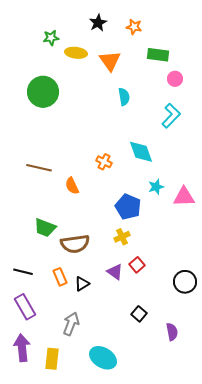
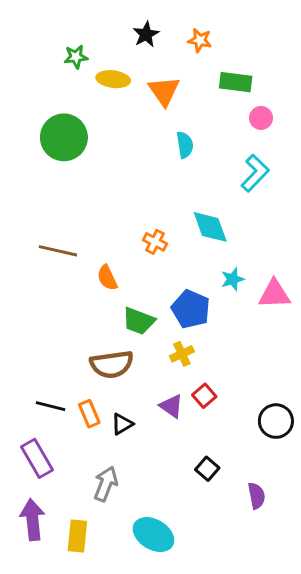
green trapezoid: (45, 228) -> (139, 321), moved
black line: (23, 272) -> (50, 406), moved

